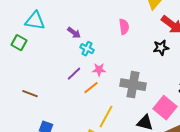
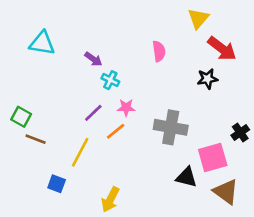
green square: (19, 43) -> (21, 117), moved
pink square: (165, 108) -> (213, 157), turned 35
yellow line: (106, 117) -> (80, 152), moved

